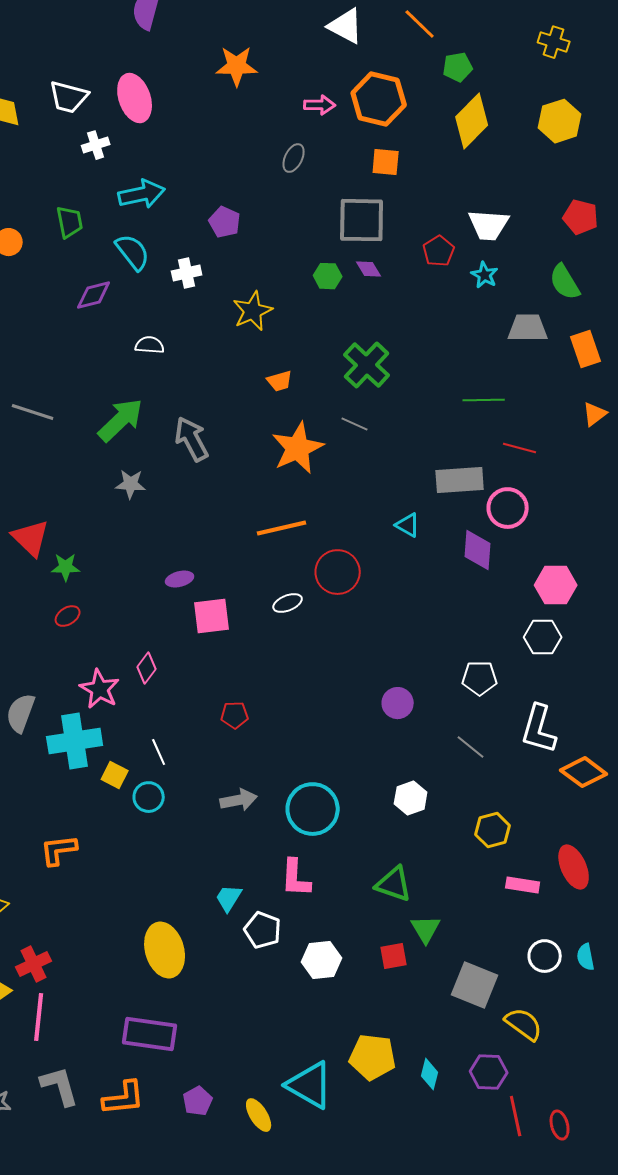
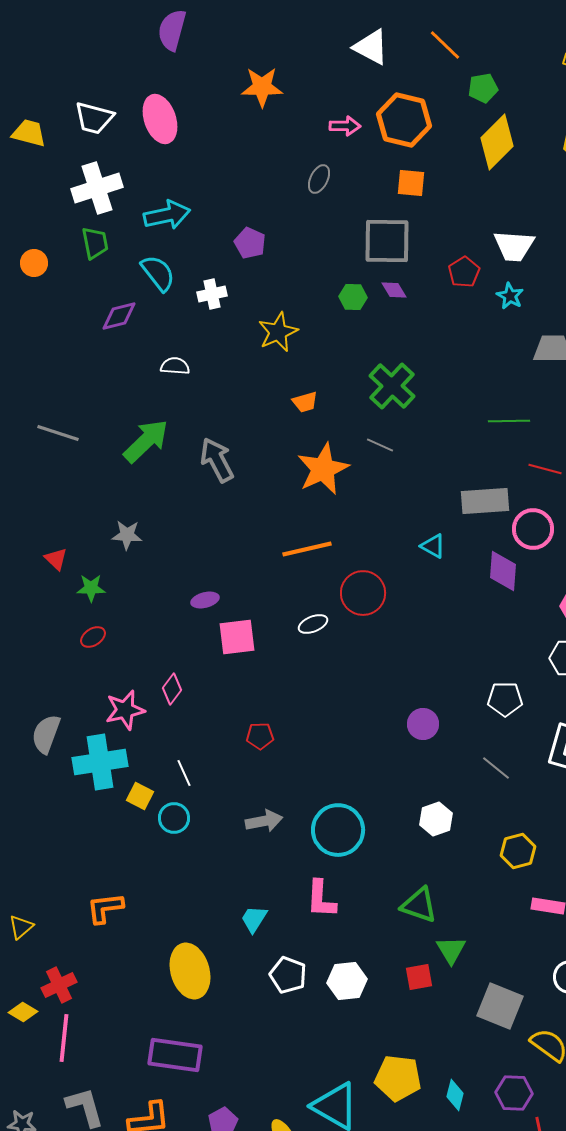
white cross: (96, 145) -> (97, 188), moved, size x1.8
gray star: (131, 484) -> (127, 535), moved
red triangle: (31, 538) -> (56, 559), size x0.6
pink star: (100, 689) -> (125, 710), turned 30
orange L-shape: (59, 850) -> (105, 908), moved
white pentagon: (263, 930) -> (288, 975), moved

